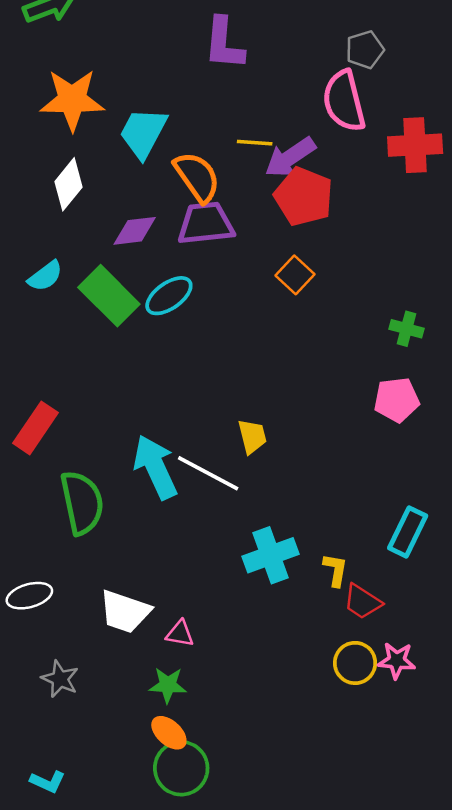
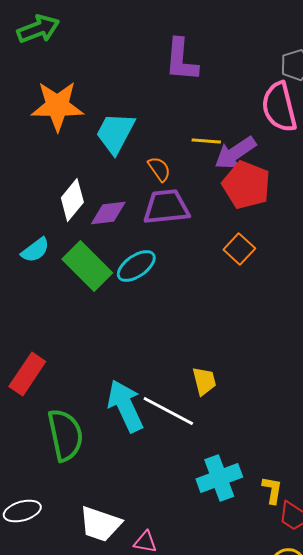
orange semicircle: (197, 177) -> (159, 169), size x0.6
white diamond: (69, 184) -> (72, 200), moved

